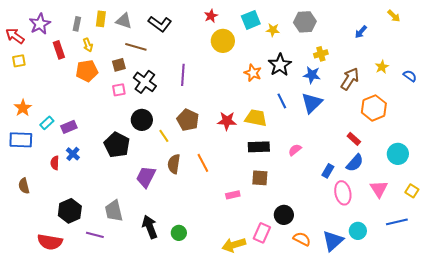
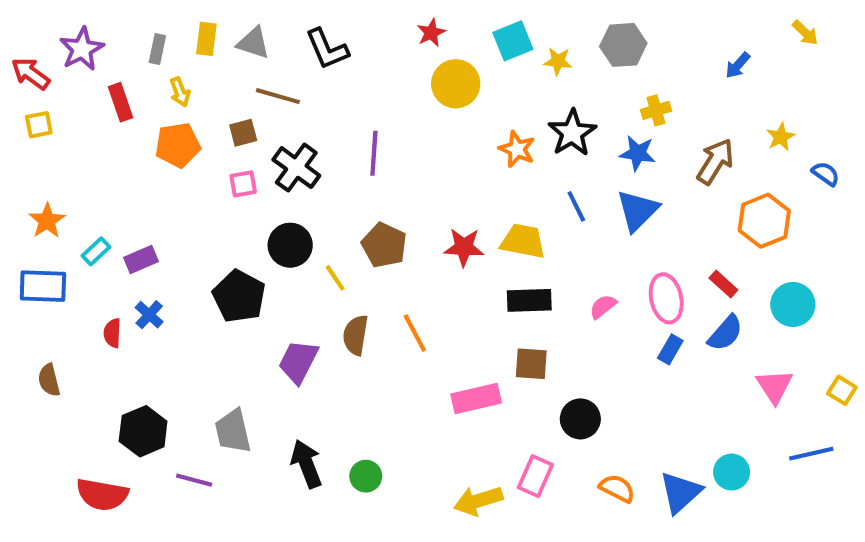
black L-shape: (160, 24) -> (327, 49), turned 30
blue semicircle: (410, 76) -> (826, 174), moved
cyan circle: (398, 154) -> (793, 304), moved
pink ellipse: (343, 193) -> (666, 298), moved
pink rectangle: (233, 195) -> (476, 398), size x1.6
black circle: (284, 215) -> (580, 419), moved

